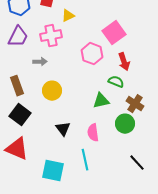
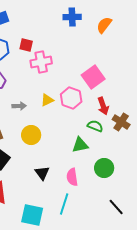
yellow triangle: (68, 16) -> (47, 100), moved
pink cross: (51, 36) -> (41, 62), moved
brown cross: (135, 104) -> (121, 122), moved
cyan line: (85, 160) -> (64, 204), turned 30

